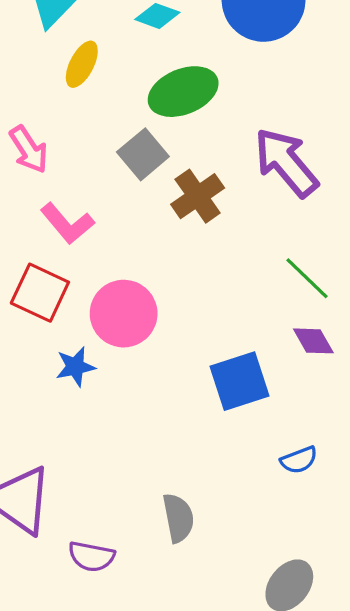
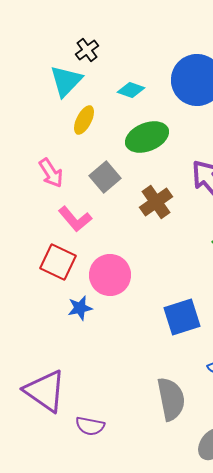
gray square: (143, 154) -> (105, 177), moved
gray semicircle: (178, 518) -> (171, 399), moved, size x1.4

